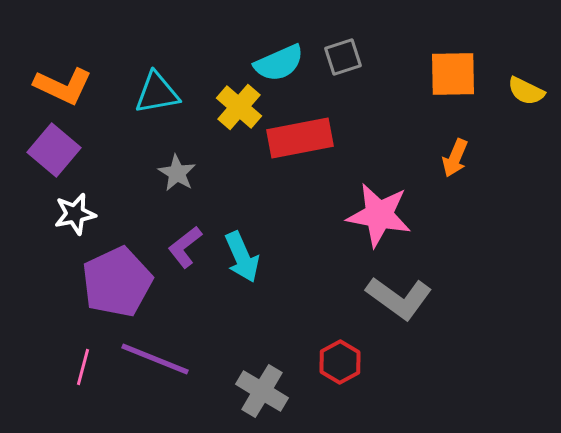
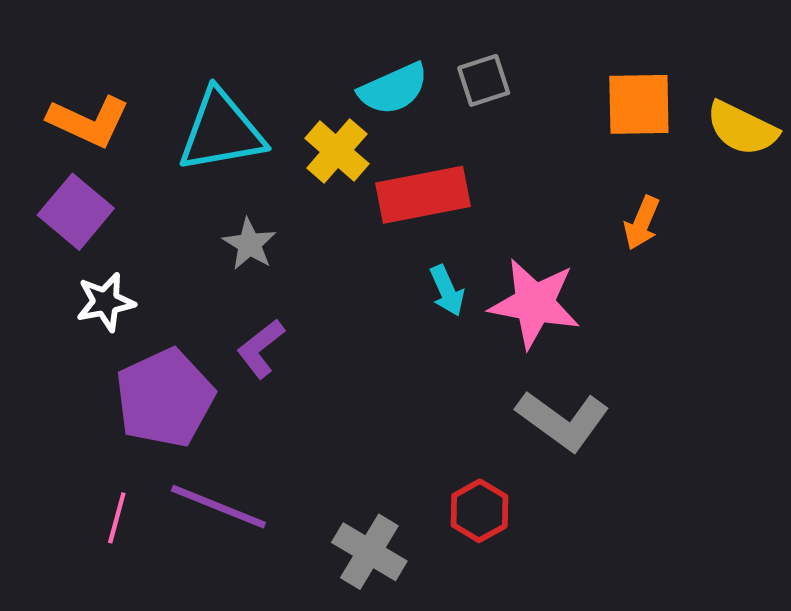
yellow semicircle: (526, 91) -> (742, 128), size x1.4
cyan triangle: (157, 93) -> (221, 131), size x1.4
cyan arrow: (242, 257) -> (447, 291), moved, size x0.7

